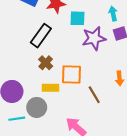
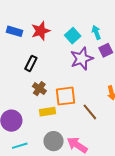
cyan square: (78, 18) -> (73, 36), moved, turned -35
black rectangle: (41, 36) -> (31, 63), size x0.7
gray circle: (37, 107) -> (53, 141), moved

